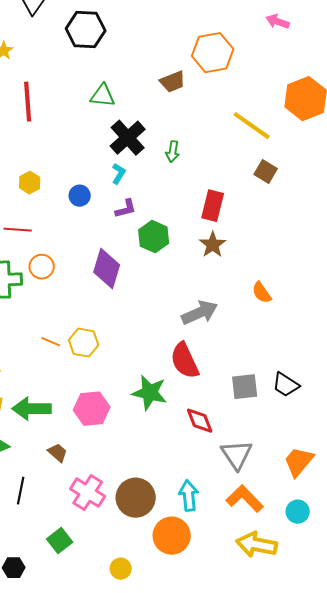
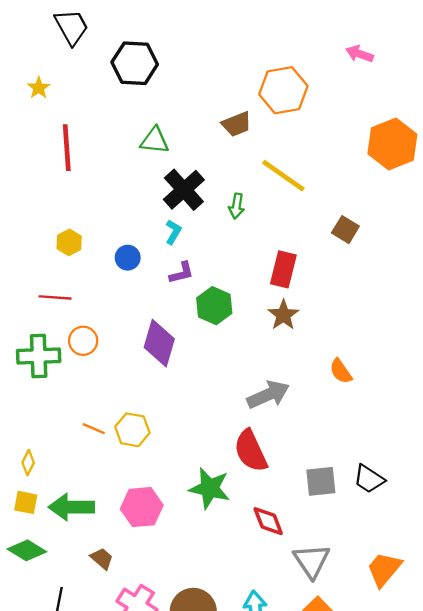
yellow line: (252, 126) -> (283, 176), moved

